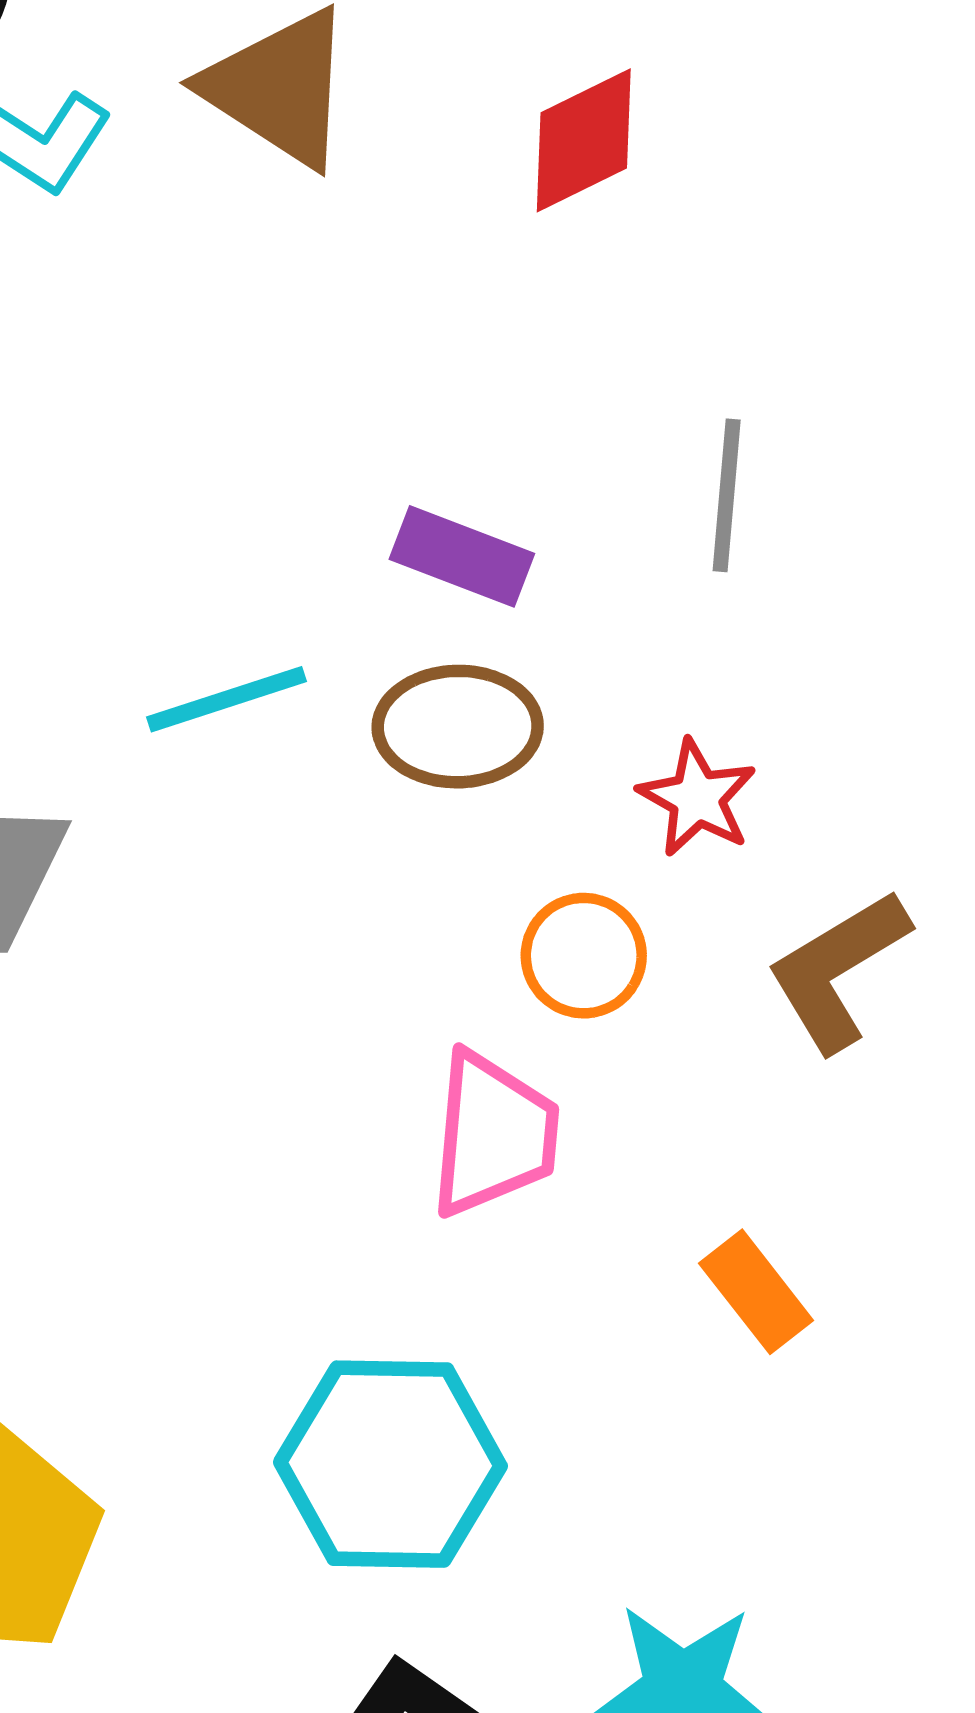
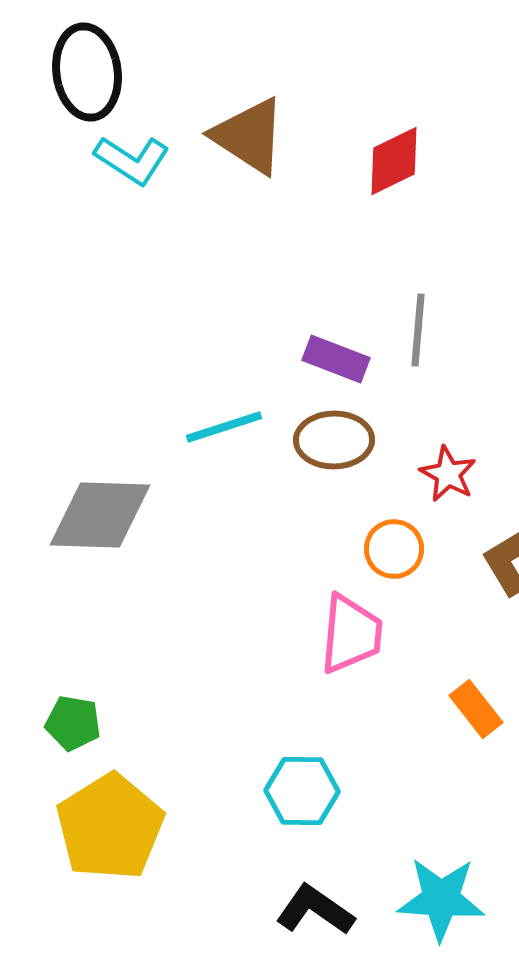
gray line: (727, 495) -> (418, 330), moved
cyan hexagon: (390, 1464) -> (302, 791), size x0.7

